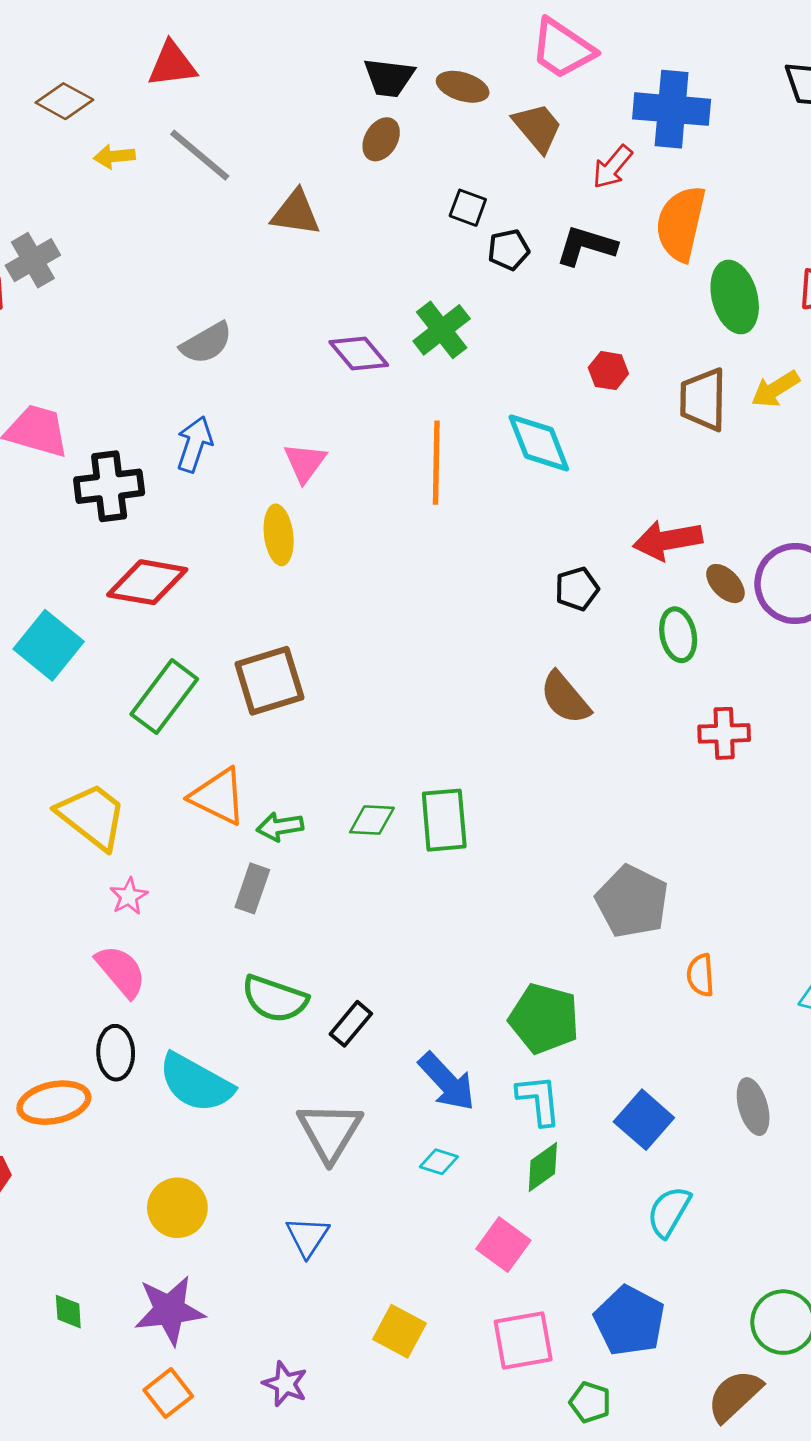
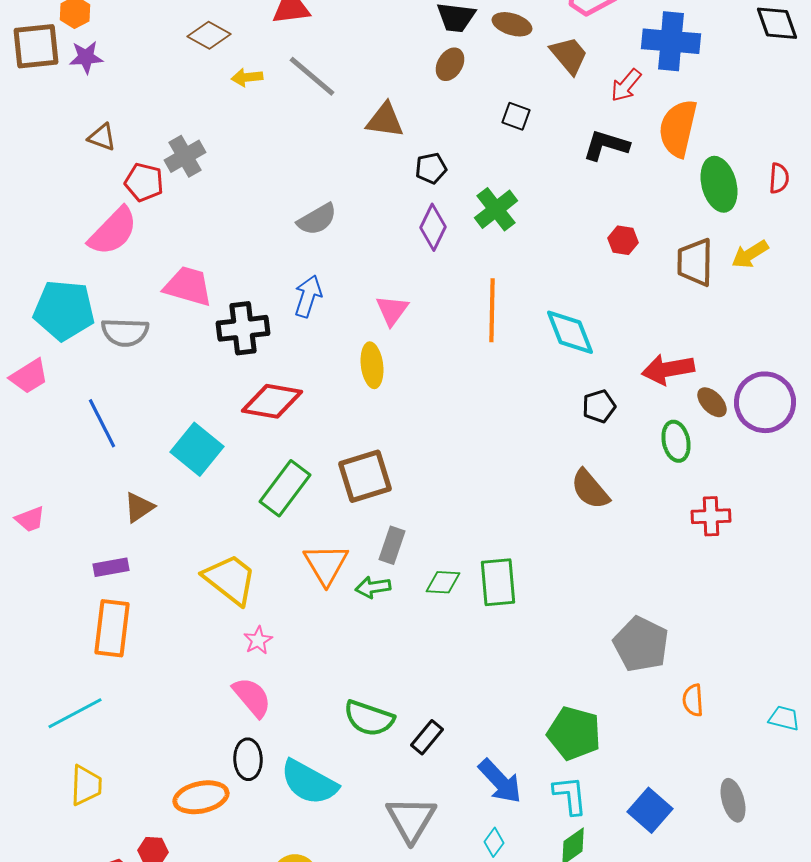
black pentagon: (509, 250) -> (431, 168), moved
purple diamond: (359, 354) -> (433, 227), turned 66
cyan diamond: (539, 443) -> (570, 332), moved
orange triangle: (218, 796) -> (326, 564), turned 33
gray rectangle: (252, 888) -> (392, 545), moved
cyan diamond: (439, 1162) -> (494, 842), turned -72

